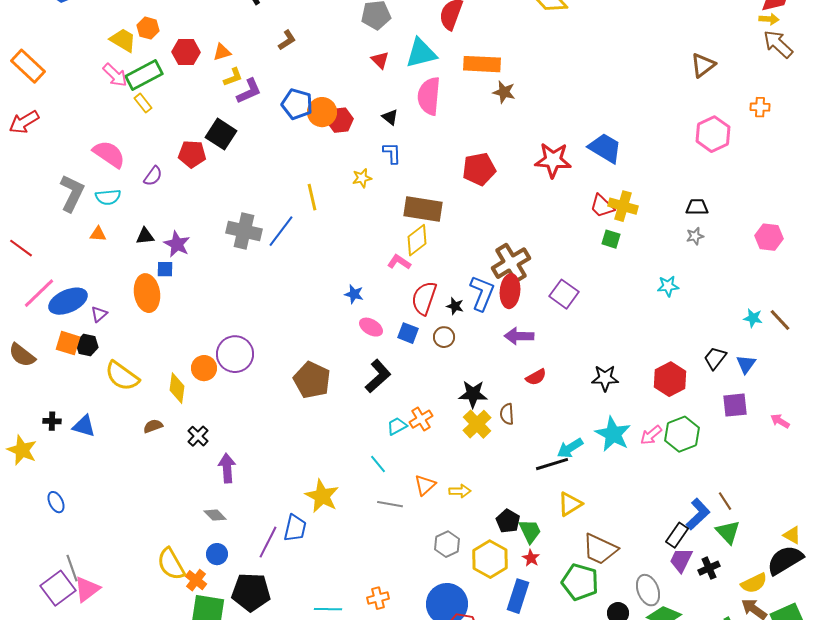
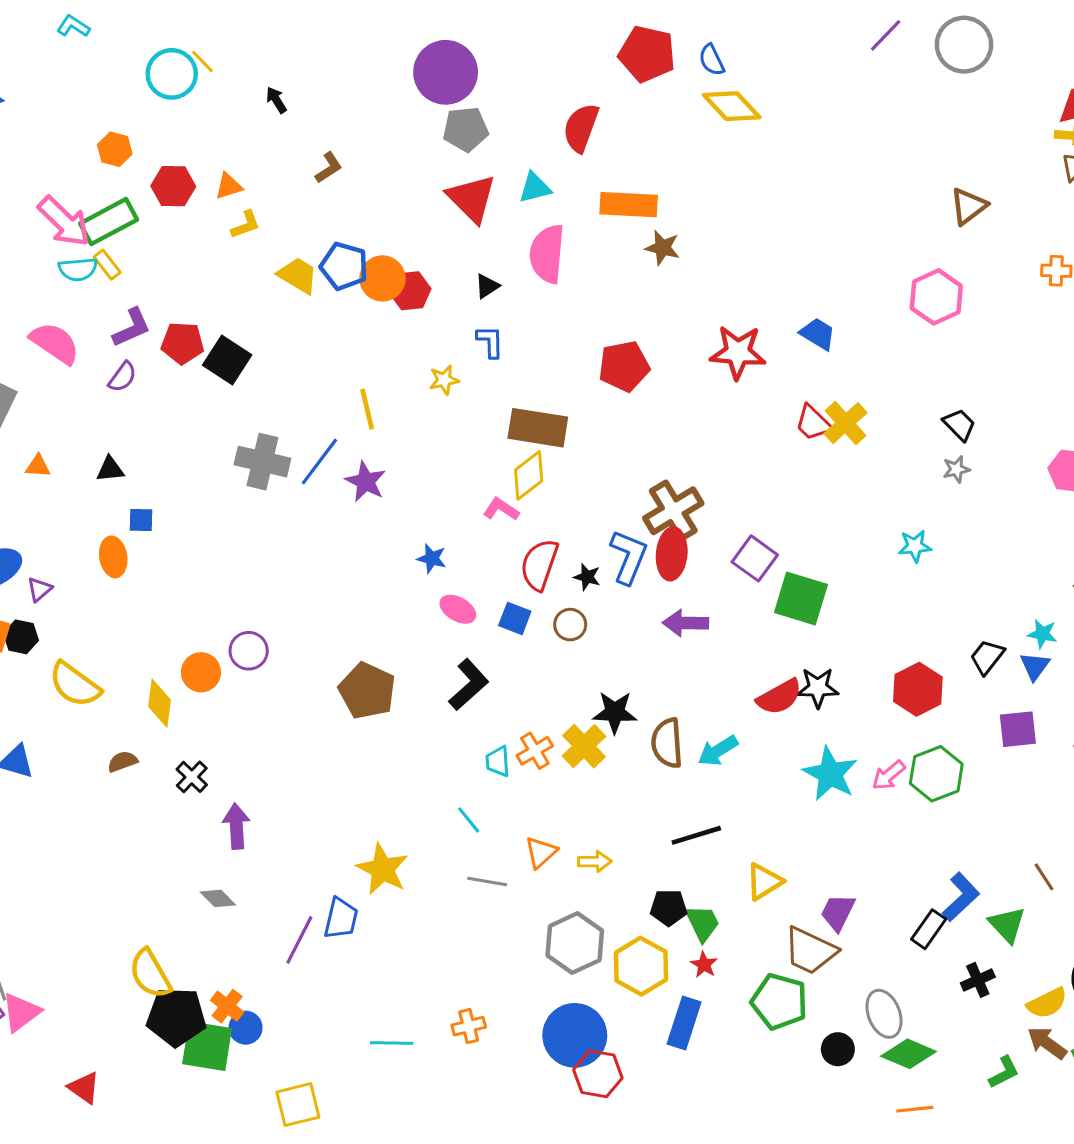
yellow trapezoid: (123, 40) -> (298, 275), moved
cyan triangle: (421, 53) -> (535, 188), size x0.7
red triangle: (380, 60) -> (472, 198), size x1.8
pink arrow: (115, 75) -> (64, 222), size x1.4
purple L-shape: (249, 91) -> (132, 328), moved
black triangle: (390, 117) -> (487, 286), turned 48
black square: (221, 134) -> (227, 360), moved
pink hexagon: (713, 134) -> (936, 297), moved
blue trapezoid: (605, 148) -> (818, 334), size x0.7
cyan semicircle: (108, 197) -> (78, 269), moved
yellow cross: (623, 206) -> (846, 423), turned 32
black trapezoid: (697, 207) -> (959, 425), turned 45
green square: (611, 239) -> (801, 598), moved, size x1.8
purple star: (177, 244) -> (366, 482), moved
orange ellipse: (147, 293) -> (113, 557), size x0.7
cyan star: (753, 318) -> (1042, 634), moved
purple circle: (235, 354) -> (249, 651), size x0.7
red semicircle: (536, 377) -> (779, 697), moved, size x1.4
brown semicircle: (507, 414) -> (667, 743), size x1.5
yellow cross: (477, 424) -> (584, 746), moved
cyan trapezoid: (397, 426) -> (498, 762), turned -65
cyan arrow: (570, 448) -> (718, 751), moved
black line: (552, 464) -> (696, 835), moved
brown line: (725, 501) -> (1044, 877), moved
black pentagon: (508, 521) -> (669, 908), turned -30
gray hexagon: (447, 544) -> (575, 943), size x1.5
blue circle: (217, 554) -> (246, 1028), moved
purple trapezoid: (681, 560) -> (838, 912), moved
orange cross: (196, 580) -> (227, 1006), moved
black pentagon: (251, 592) -> (176, 1017), moved

